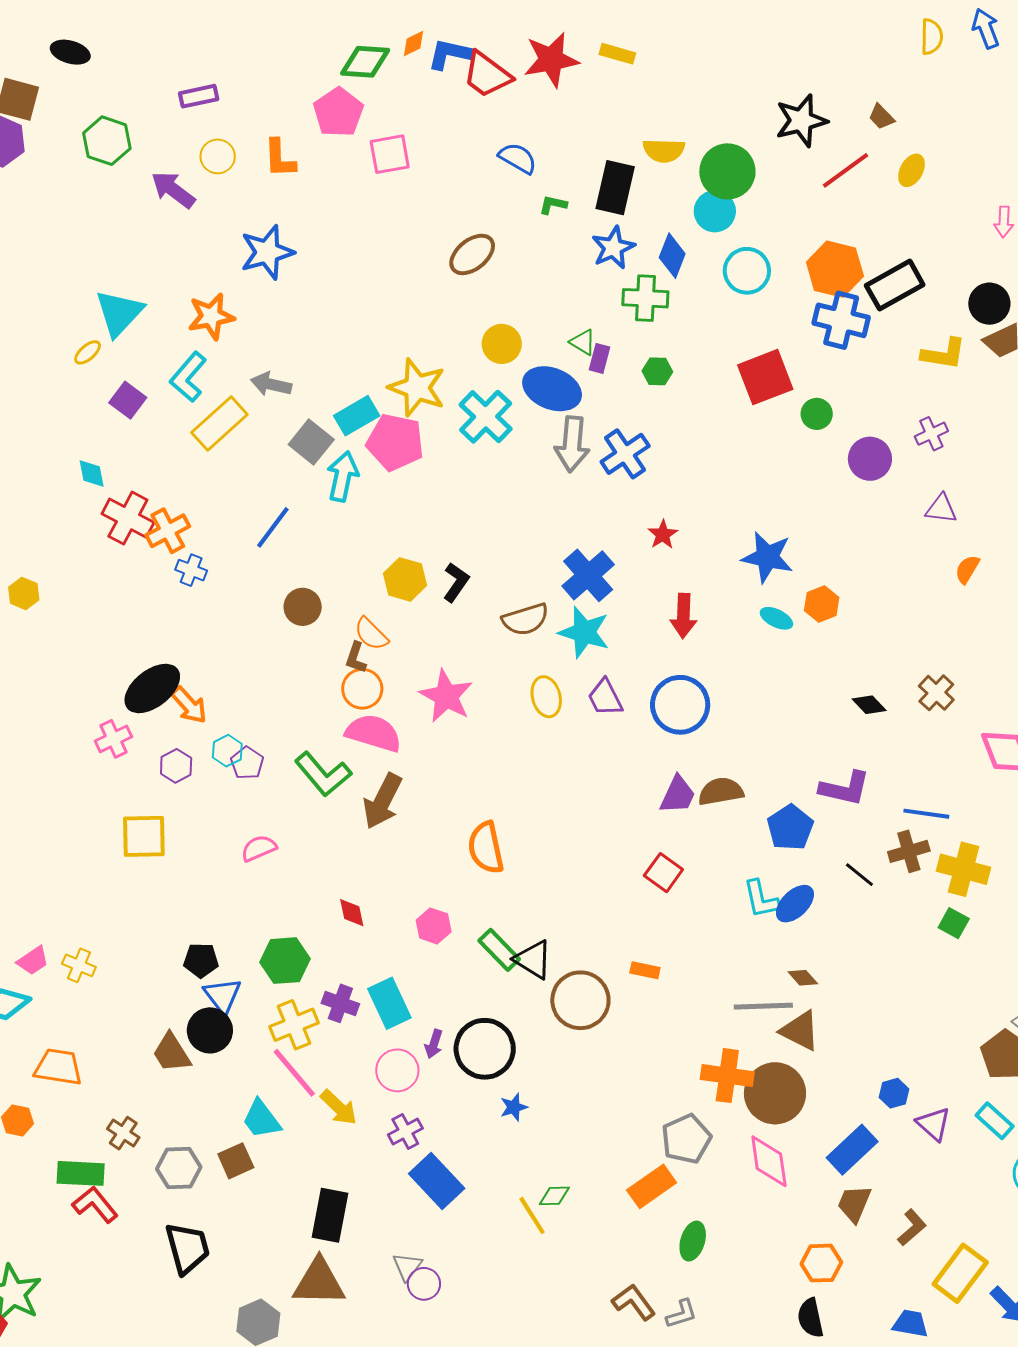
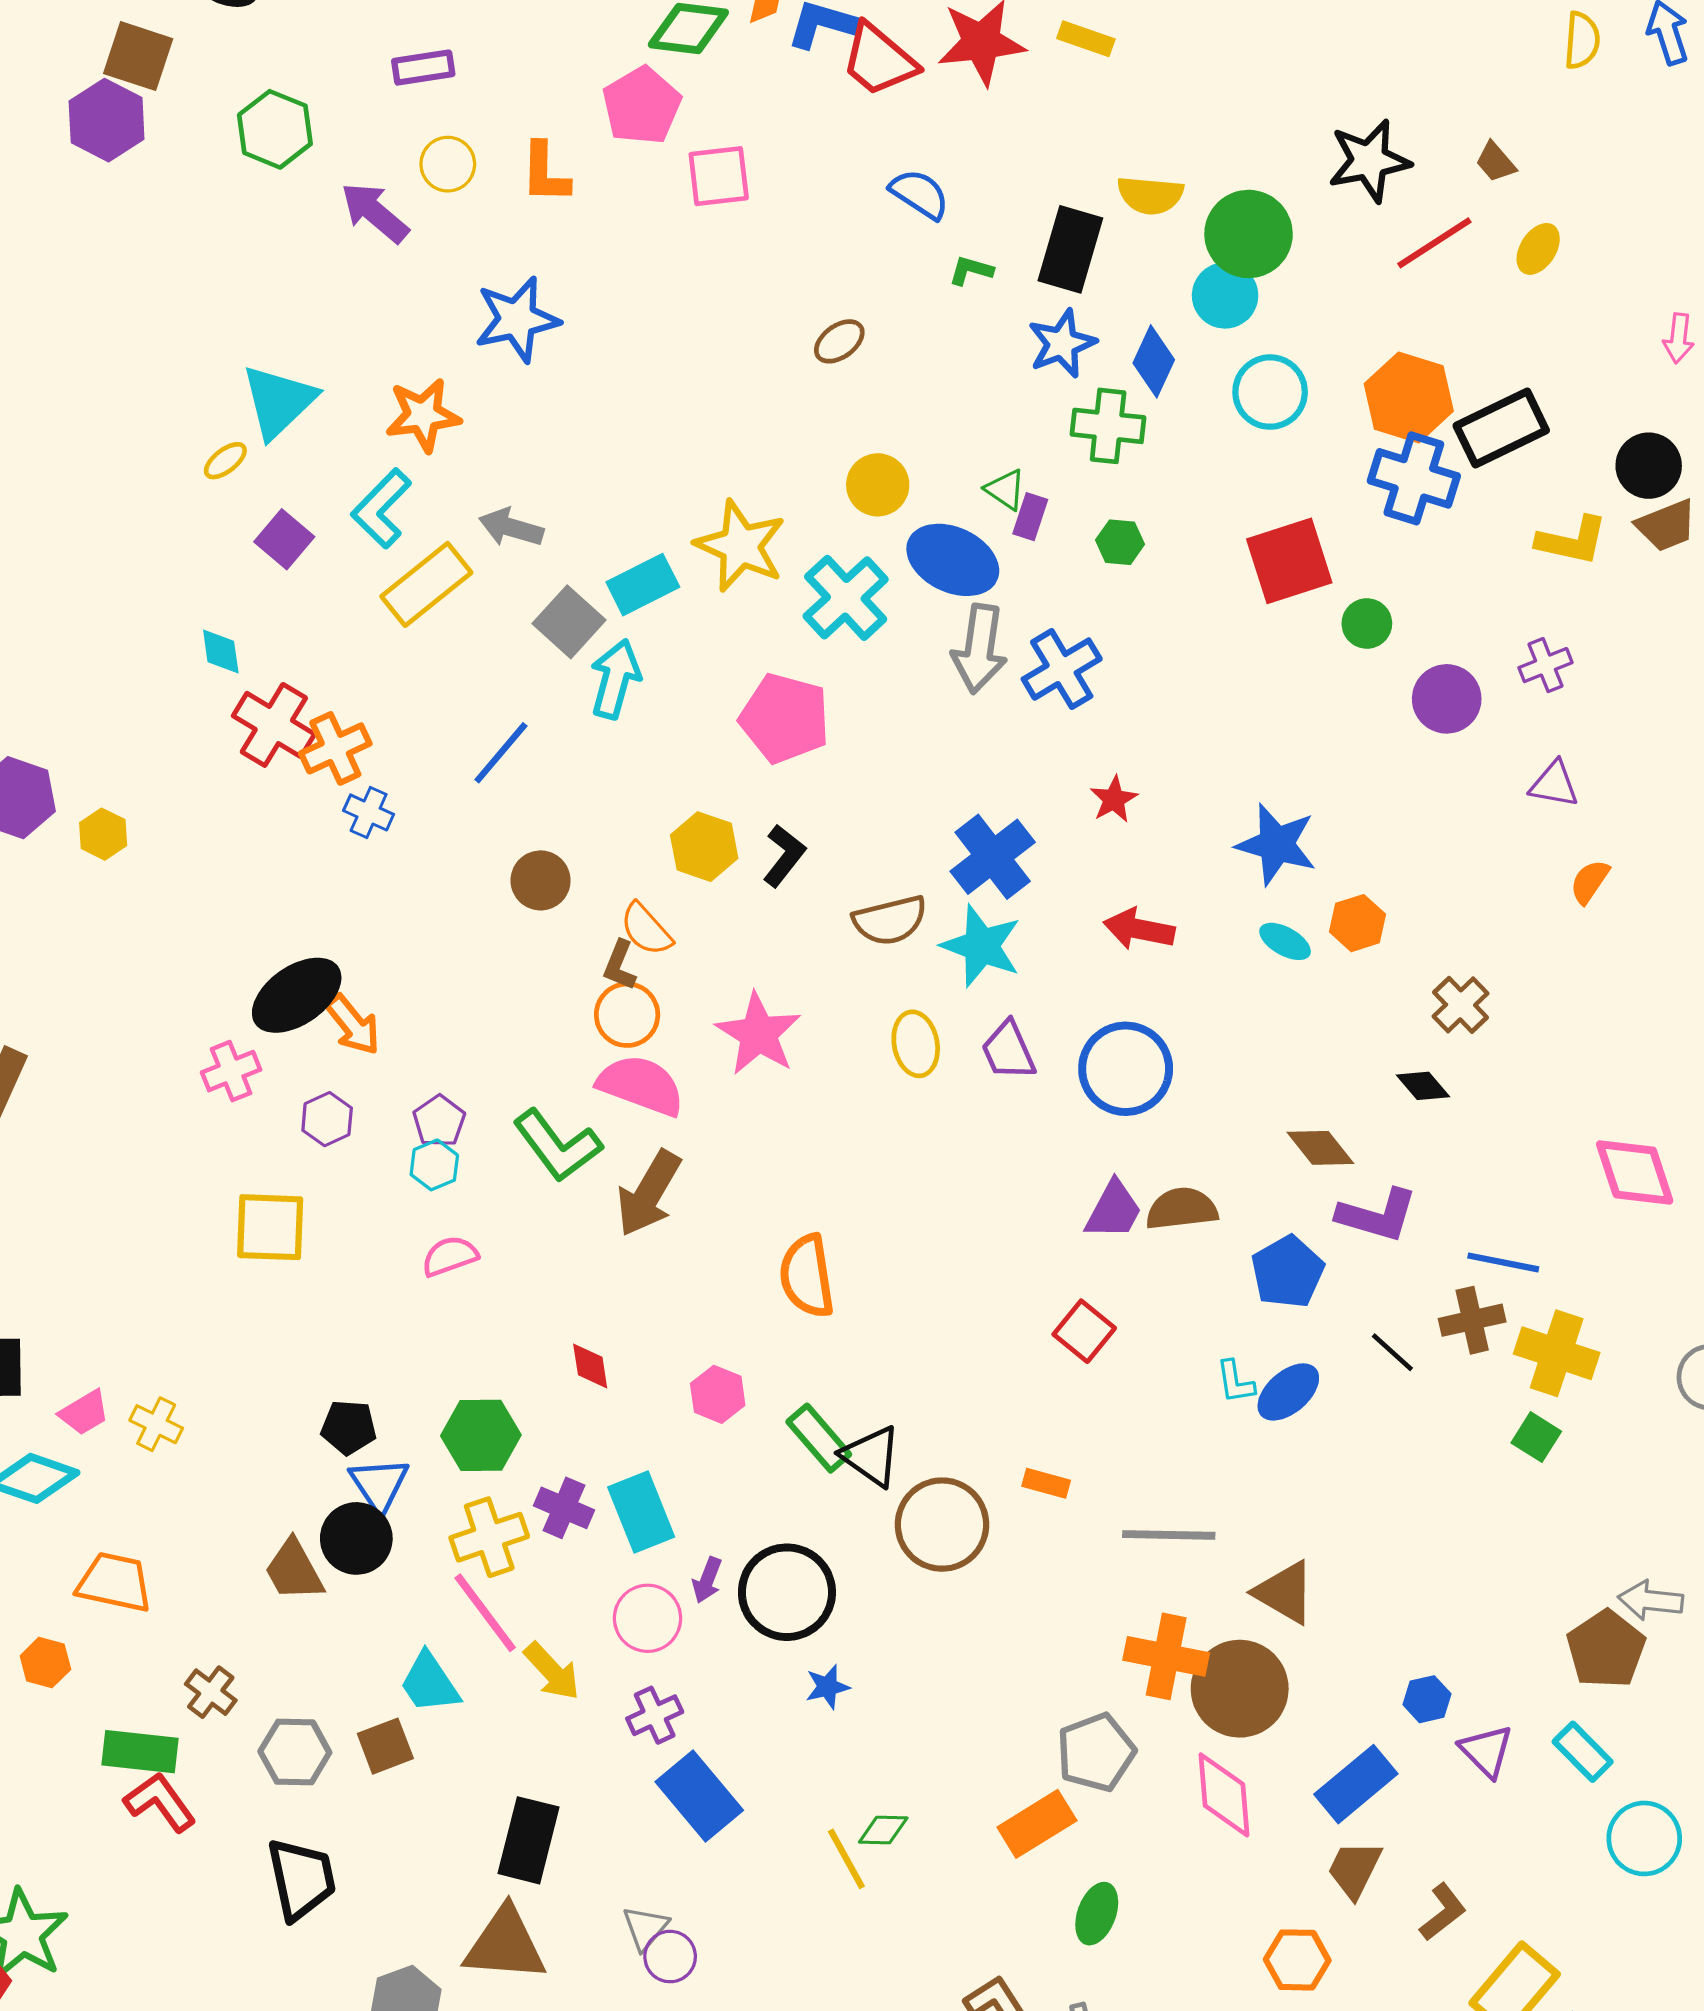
brown ellipse: (472, 254) -> (839, 341), size x0.7
pink pentagon: (395, 442) -> (785, 718), moved
red arrow: (683, 616) -> (1139, 929), turned 96
brown cross: (936, 693) -> (1461, 1005), moved
cyan hexagon: (227, 751) -> (434, 1165), moved
cyan L-shape: (761, 899) -> (1235, 1382), size x0.7
brown diamond: (803, 978) -> (1320, 1148), moved, size x1.4
gray line: (763, 1006) -> (1169, 1535), moved

